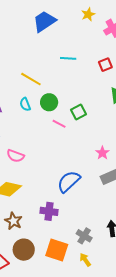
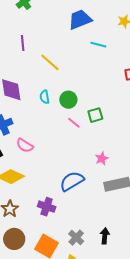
cyan line: (68, 58) -> (98, 45), moved
yellow line: (31, 79) -> (50, 62), moved
pink star: (102, 153) -> (102, 159), moved

